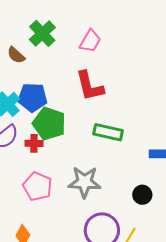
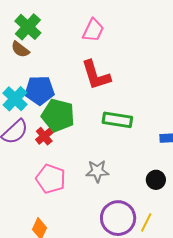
green cross: (42, 33) -> (28, 27), moved
red cross: (34, 143) -> (44, 136), turned -36
gray star: (84, 182) -> (97, 171), size x0.7

